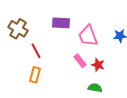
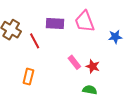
pink trapezoid: (88, 36) -> (85, 21), moved
red line: (36, 51) -> (35, 41), moved

